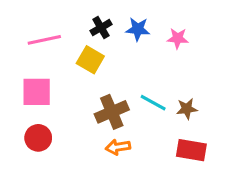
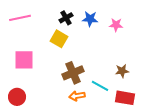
pink line: (44, 40) -> (20, 18), moved
cyan line: (153, 103) -> (100, 86), moved
red circle: (38, 138) -> (17, 97), moved

